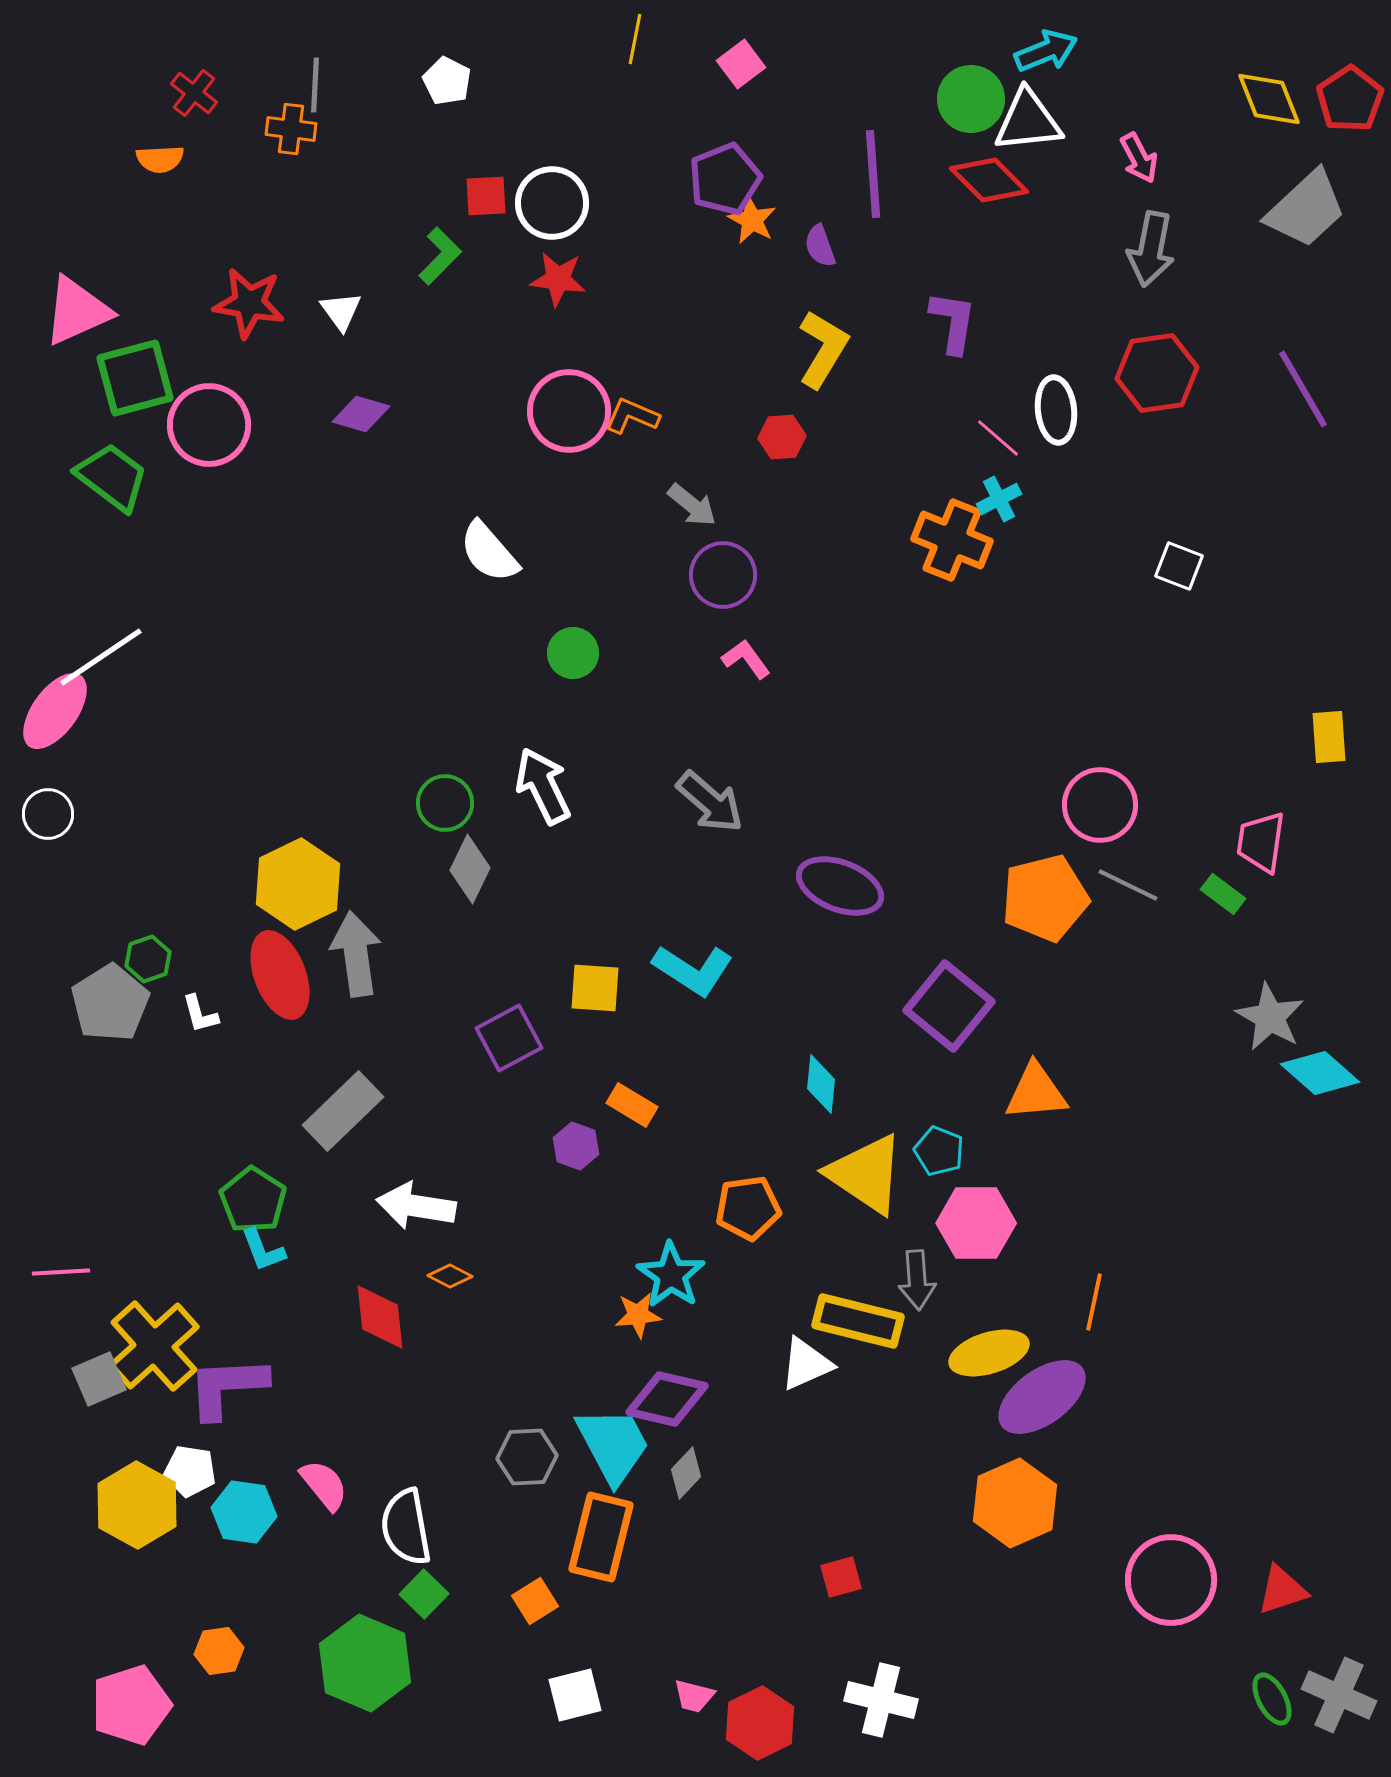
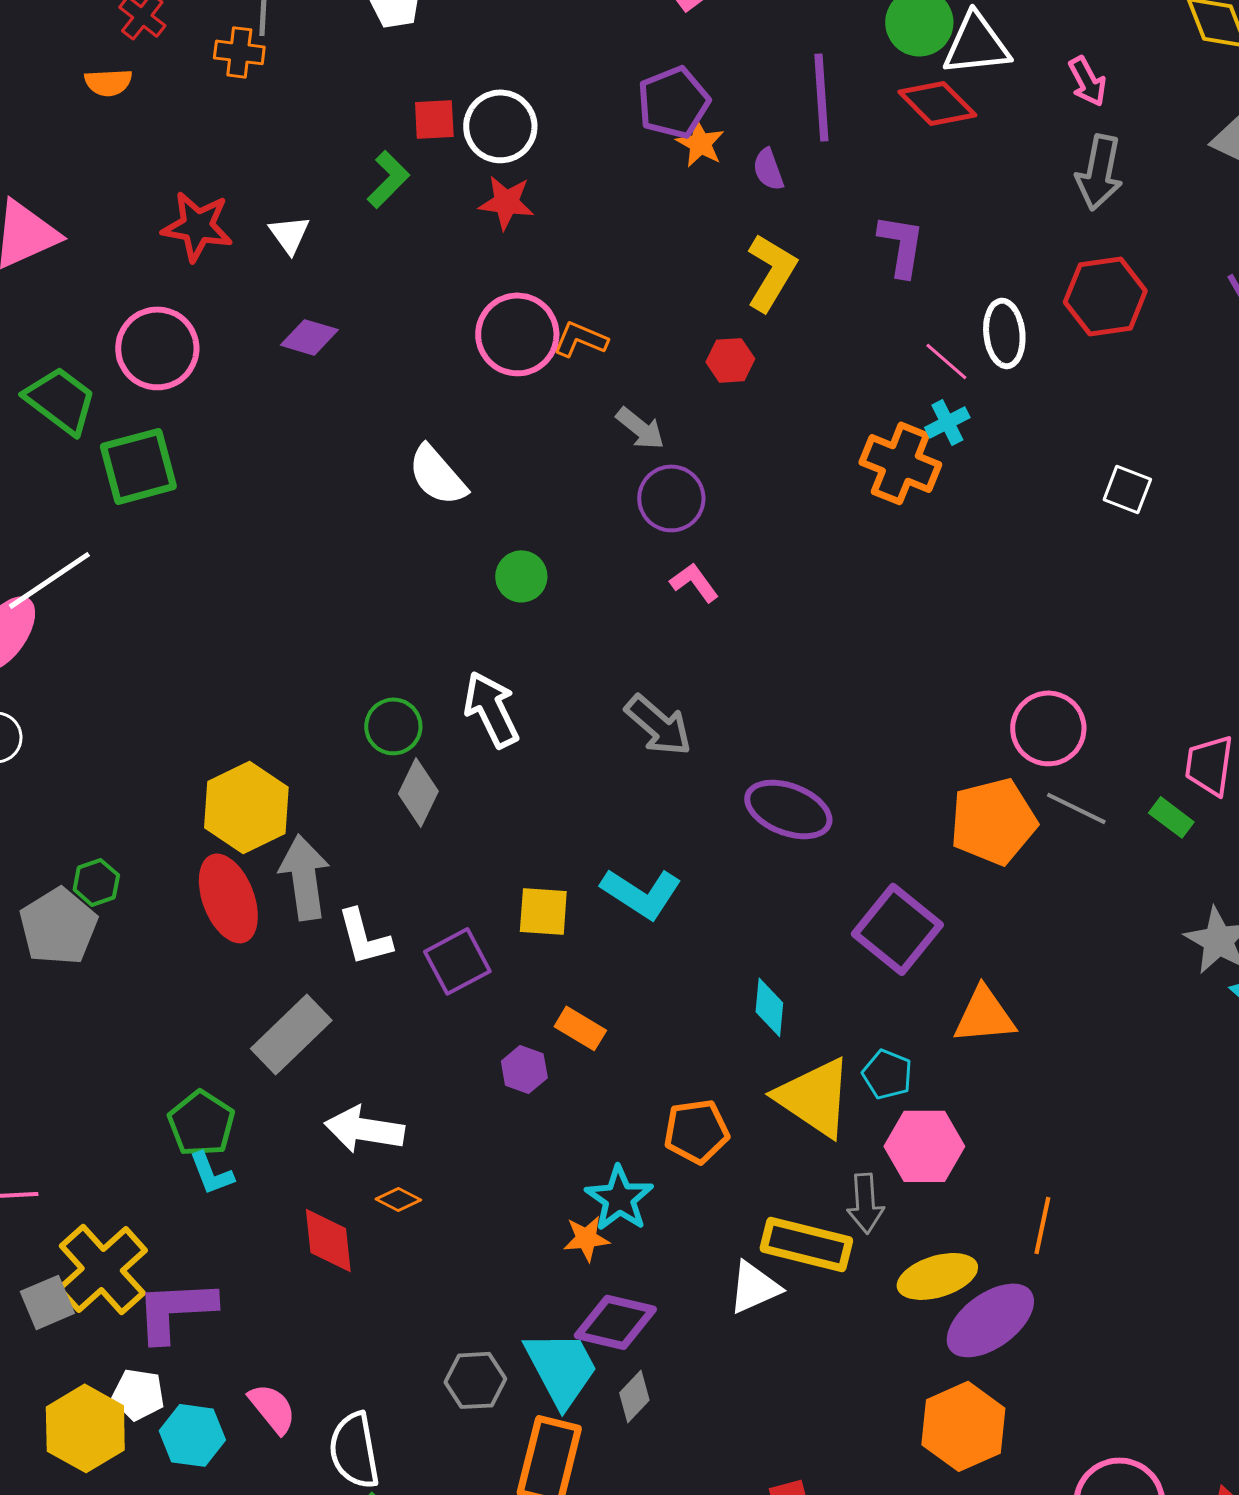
green square: (135, 378) -> (138, 466), moved
white L-shape: (200, 1014) -> (364, 937), moved, size x1.5

